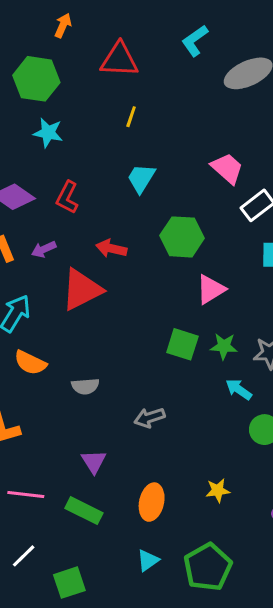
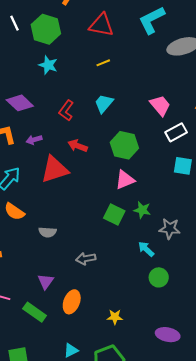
cyan L-shape: (195, 41) -> (152, 20), size x1.4
yellow line: (131, 117) -> (103, 63), turned 40
red L-shape: (67, 197) -> (66, 111), moved
pink triangle: (211, 289) -> (125, 180), moved
green star: (224, 346) -> (142, 210), moved
yellow star: (218, 490) -> (115, 317), moved
orange ellipse: (152, 502) -> (72, 302), moved

